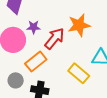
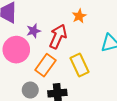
orange star: (79, 25) -> (79, 16), size x0.6
yellow rectangle: (79, 73) -> (80, 65), moved, turned 40

